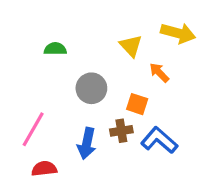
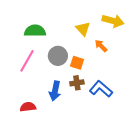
green semicircle: (55, 49) -> (35, 31), size x1.5
orange square: (137, 104) -> (77, 63), moved
pink line: (33, 129) -> (27, 61), moved

